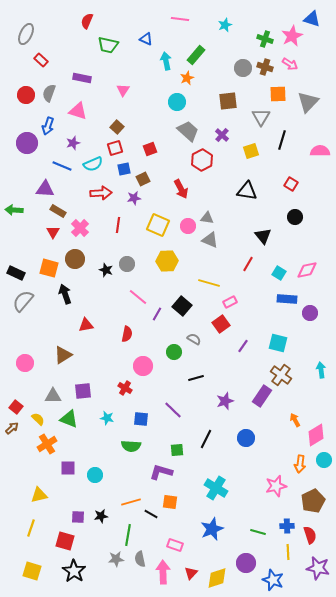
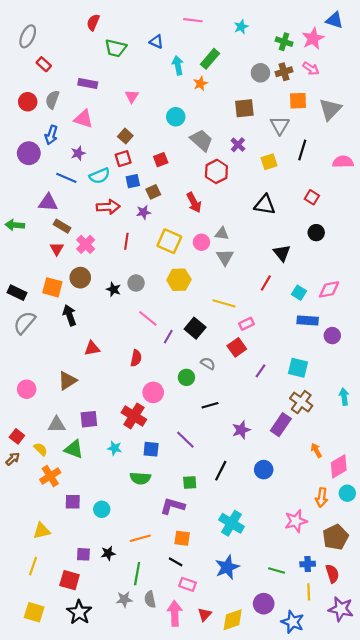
brown cross: (265, 67) -> (284, 72), turned -35
cyan circle: (177, 102) -> (176, 117), moved
gray triangle: (210, 240) -> (225, 257), turned 36
red cross: (125, 388) -> (134, 416), size x1.6
black line: (151, 514) -> (176, 562), moved

